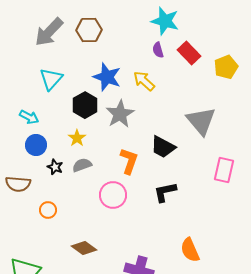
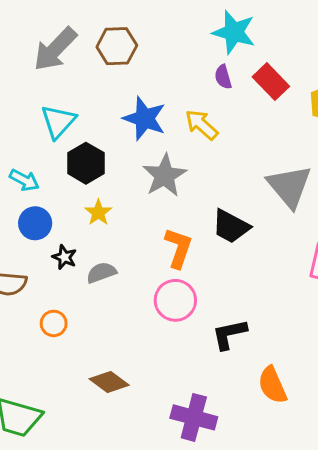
black hexagon: (85, 105) -> (86, 163), moved
gray semicircle: (82, 165) -> (101, 273), moved
black L-shape: (165, 192) -> (229, 334), moved
pink circle: (113, 195) -> (175, 300), moved

